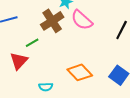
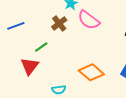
brown cross: (52, 21) -> (59, 23), size x0.7

